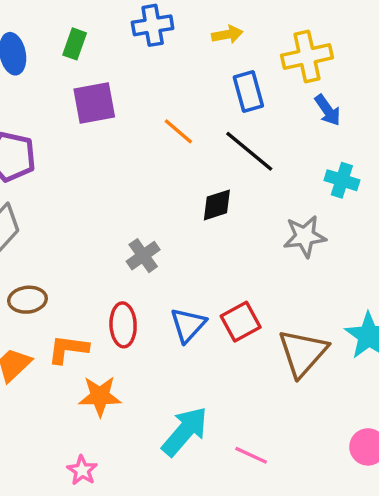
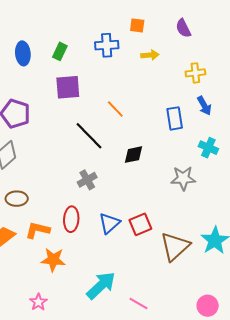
yellow cross: (307, 57) -> (195, 73), size x0.7
blue rectangle: (248, 92) -> (175, 118), moved
black line: (249, 151) -> (89, 136), moved

